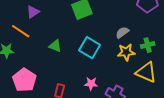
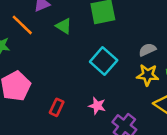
green triangle: (55, 46) -> (64, 26), moved

